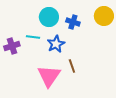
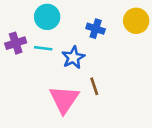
cyan circle: (49, 17) -> (47, 17), moved
purple cross: (12, 46) -> (16, 43), moved

